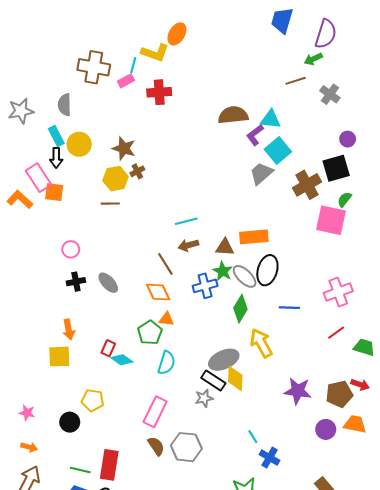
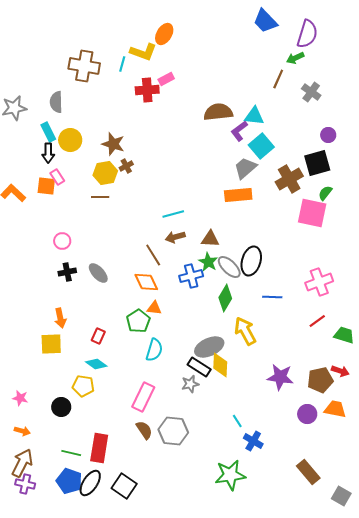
blue trapezoid: (282, 20) -> (265, 21), turned -60
pink rectangle: (126, 81) -> (166, 79), moved
brown line: (296, 81) -> (278, 79), turned -48
pink rectangle: (39, 178) -> (57, 177), moved, size x0.6
orange rectangle: (254, 237) -> (238, 195), moved
cyan diamond: (122, 360) -> (96, 364), moved

